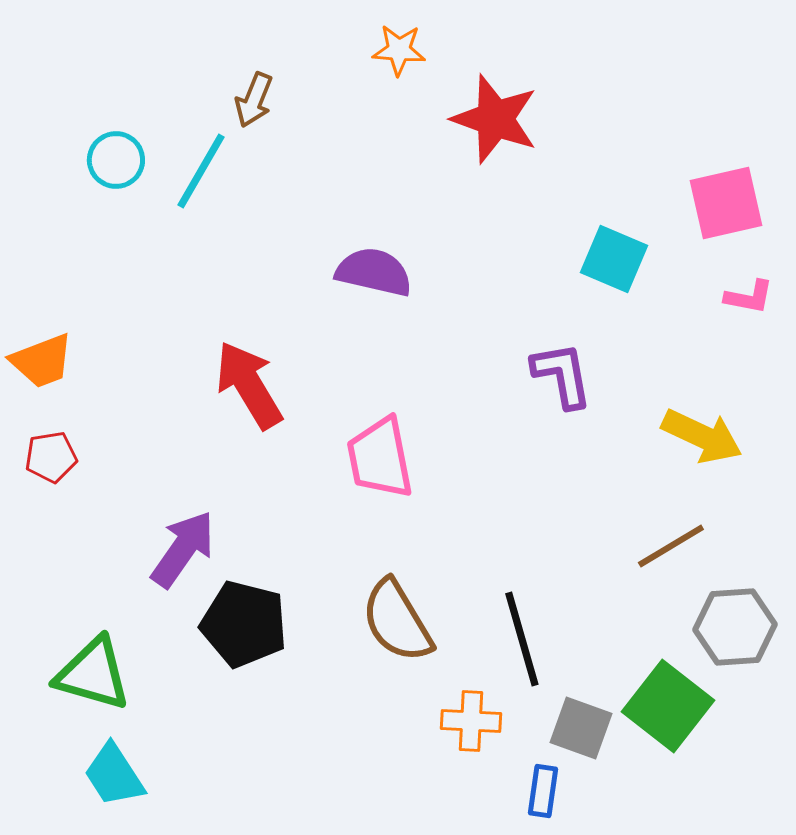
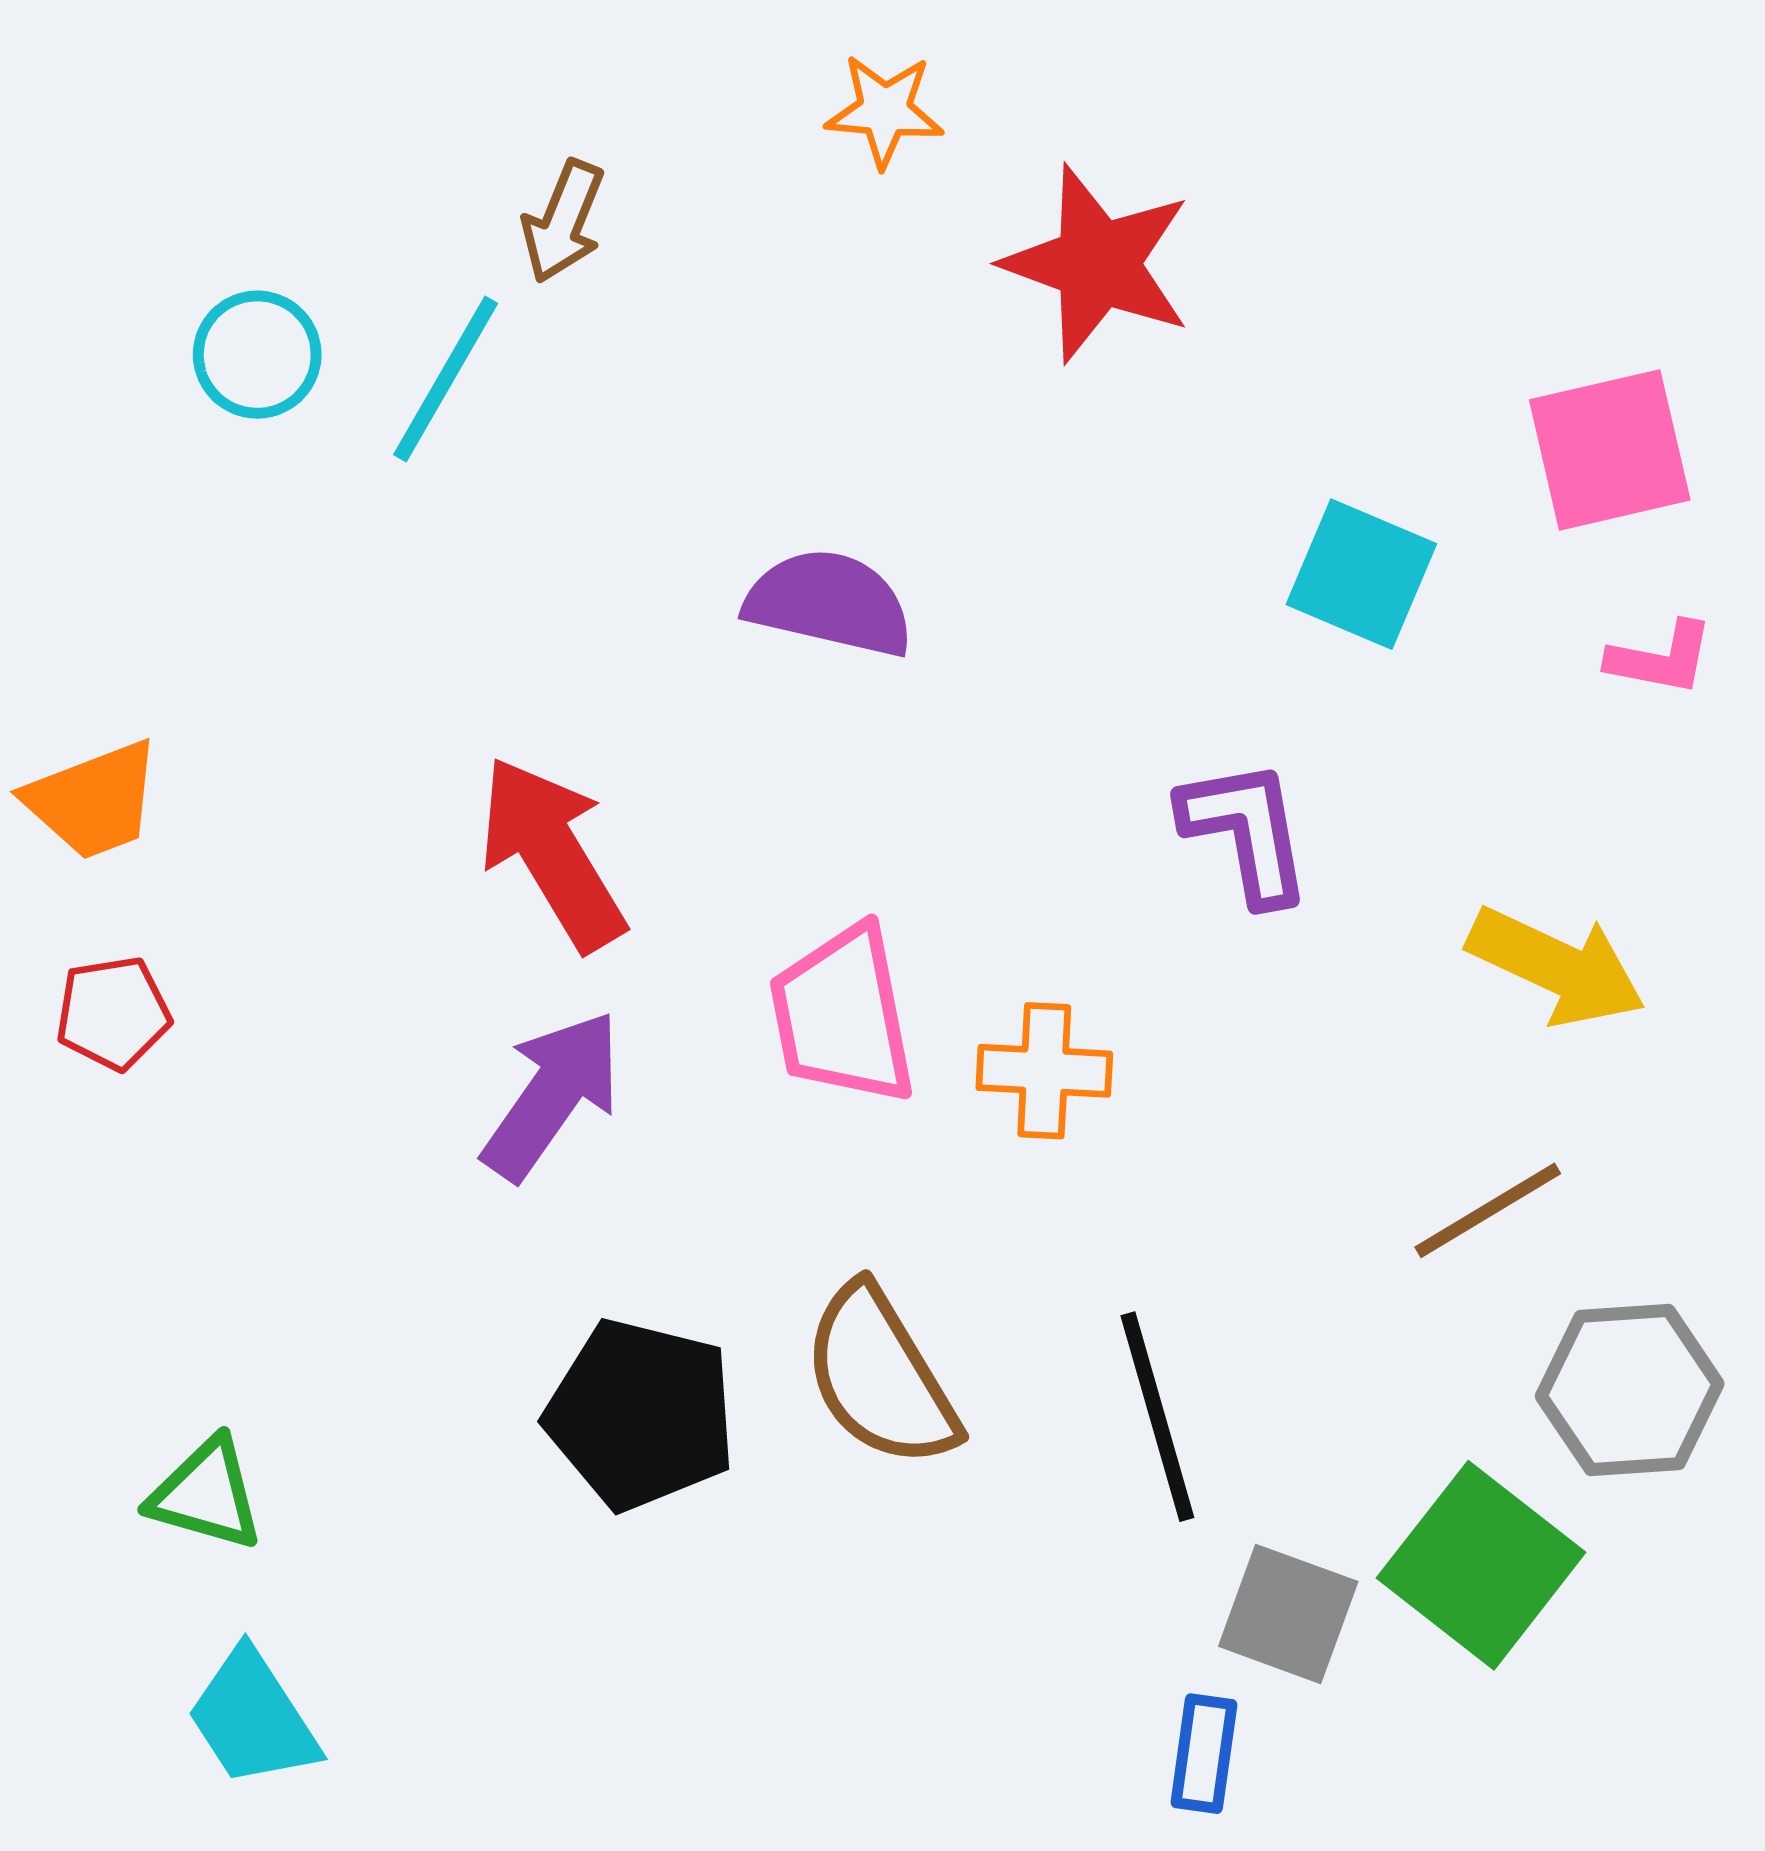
purple arrow: (183, 549) -> (552, 1095), moved
black pentagon: (244, 624) -> (641, 1414), moved
green triangle: (93, 674) -> (206, 1494), size x0.7
orange cross: (471, 721) -> (1044, 1071), moved

